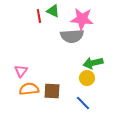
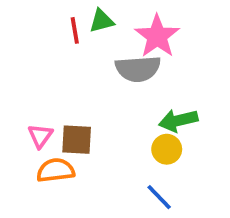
green triangle: (53, 11) -> (102, 21), turned -40
pink star: (82, 19) -> (157, 36), turned 30
brown square: (52, 91) -> (77, 140), moved

